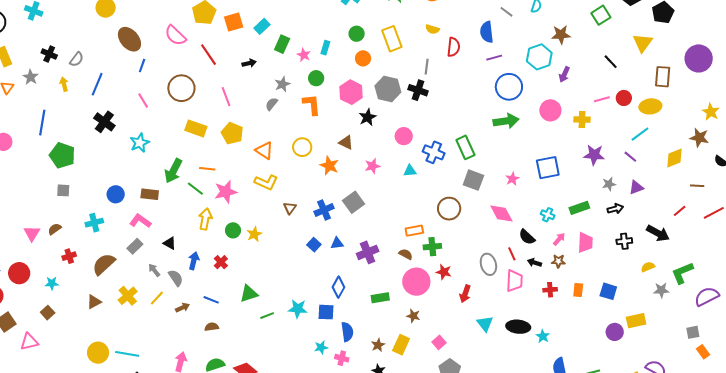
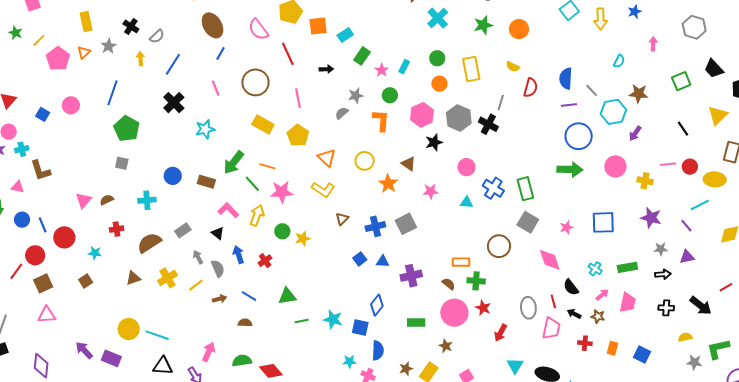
gray line: (507, 12) -> (592, 90), moved
pink L-shape: (140, 221) -> (228, 210), moved
blue arrow: (194, 261) -> (238, 255), turned -42
pink triangle: (29, 342) -> (47, 315), moved

